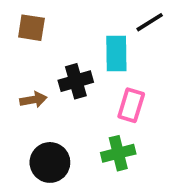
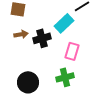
cyan rectangle: (116, 54) -> (64, 23), turned 48
brown arrow: (33, 100) -> (21, 34), moved

